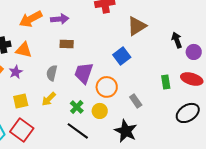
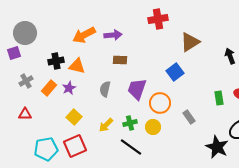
yellow arrow: (49, 99) -> (106, 125), moved
yellow square: (21, 101) -> (74, 117), turned -35
green cross: (77, 107) -> (130, 123), turned 32
red square: (22, 130) -> (75, 146), turned 30
black star: (126, 131) -> (217, 147), moved

